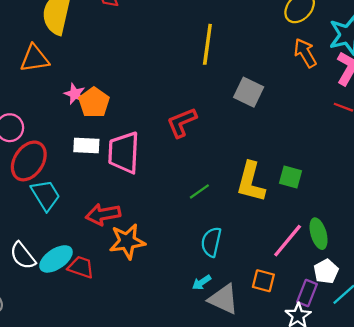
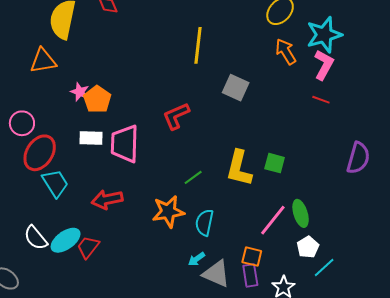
orange star: (127, 241) -> (168, 212), moved
red trapezoid: (81, 267) -> (88, 247), turned -70
purple rectangle: (307, 293) -> (250, 275), moved, turned -30

